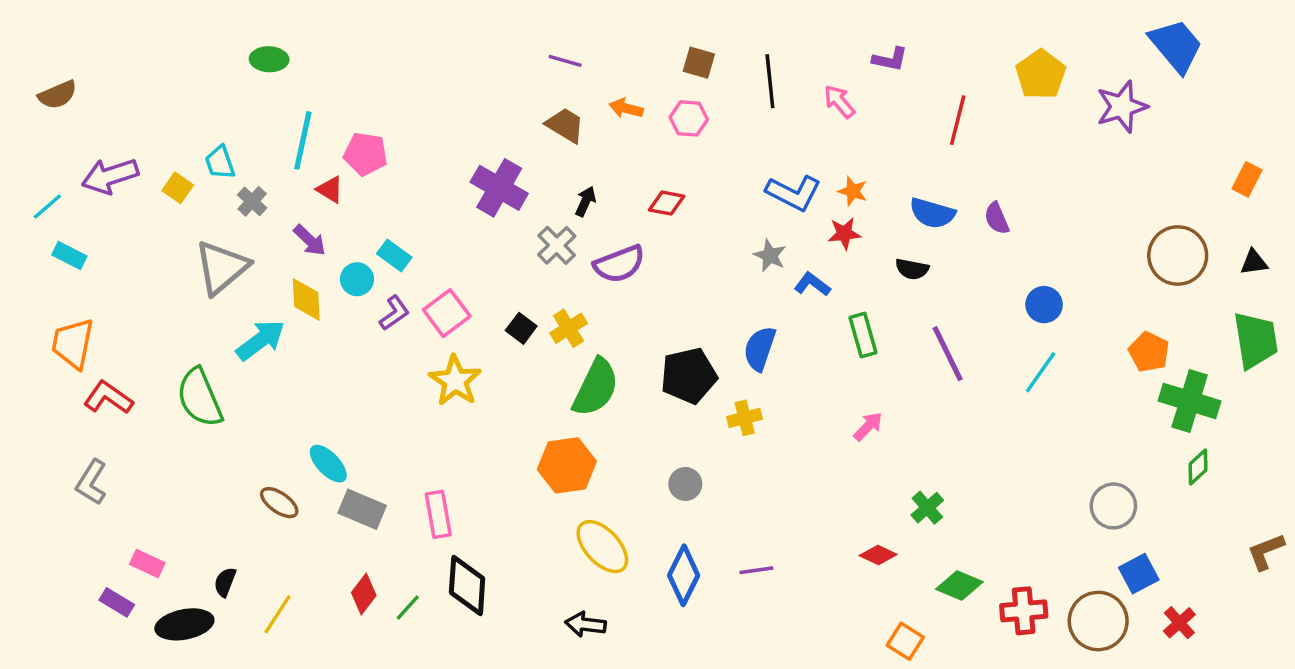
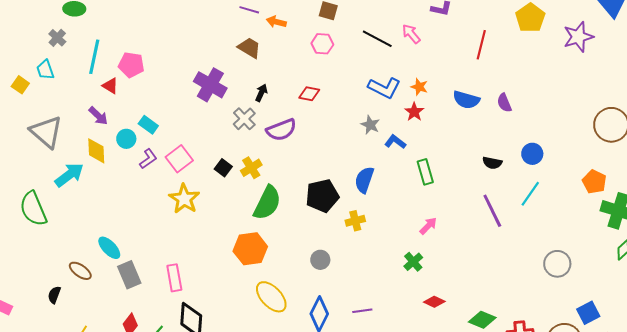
black line: (770, 81) -> (377, 39), moved, turned -56
orange arrow: (626, 108) -> (276, 22), moved
gray cross: (252, 201) -> (57, 38), moved
red star: (844, 234) -> (414, 112), turned -30
gray triangle: (222, 267) -> (46, 132), turned -39
black semicircle: (912, 269) -> (492, 163), moved
purple line: (948, 354) -> (492, 211), moved
gray circle: (1113, 506) -> (557, 264), moved
green cross: (927, 508) -> (413, 262), moved
gray rectangle: (362, 509) -> (129, 275), turned 44
black semicircle: (225, 582) -> (54, 295), moved

